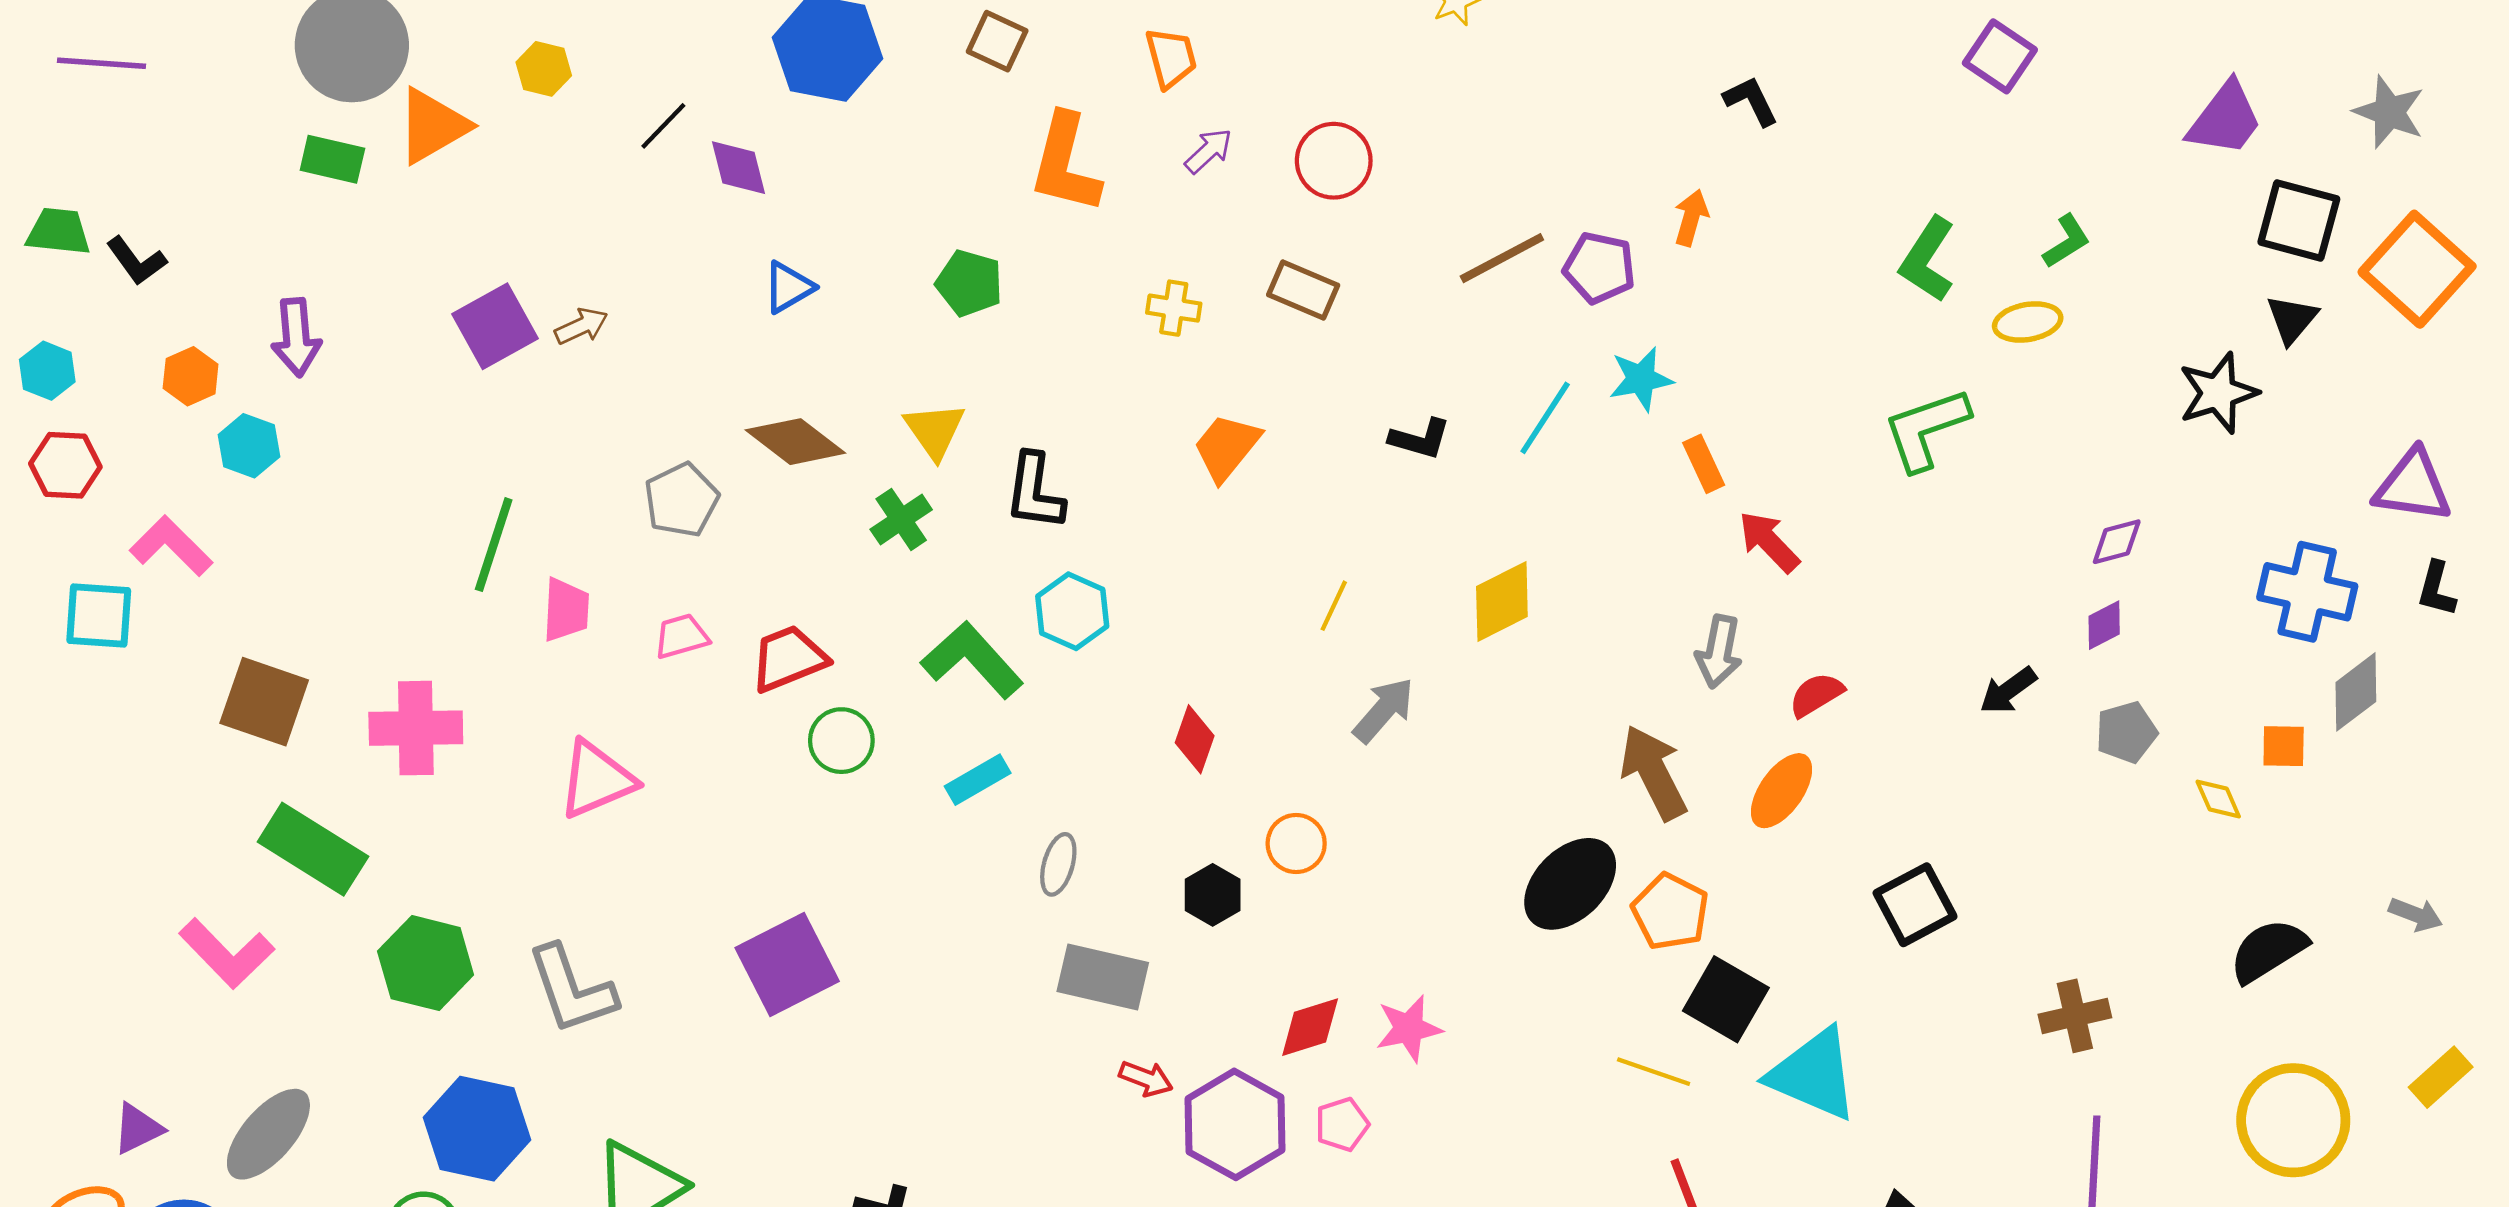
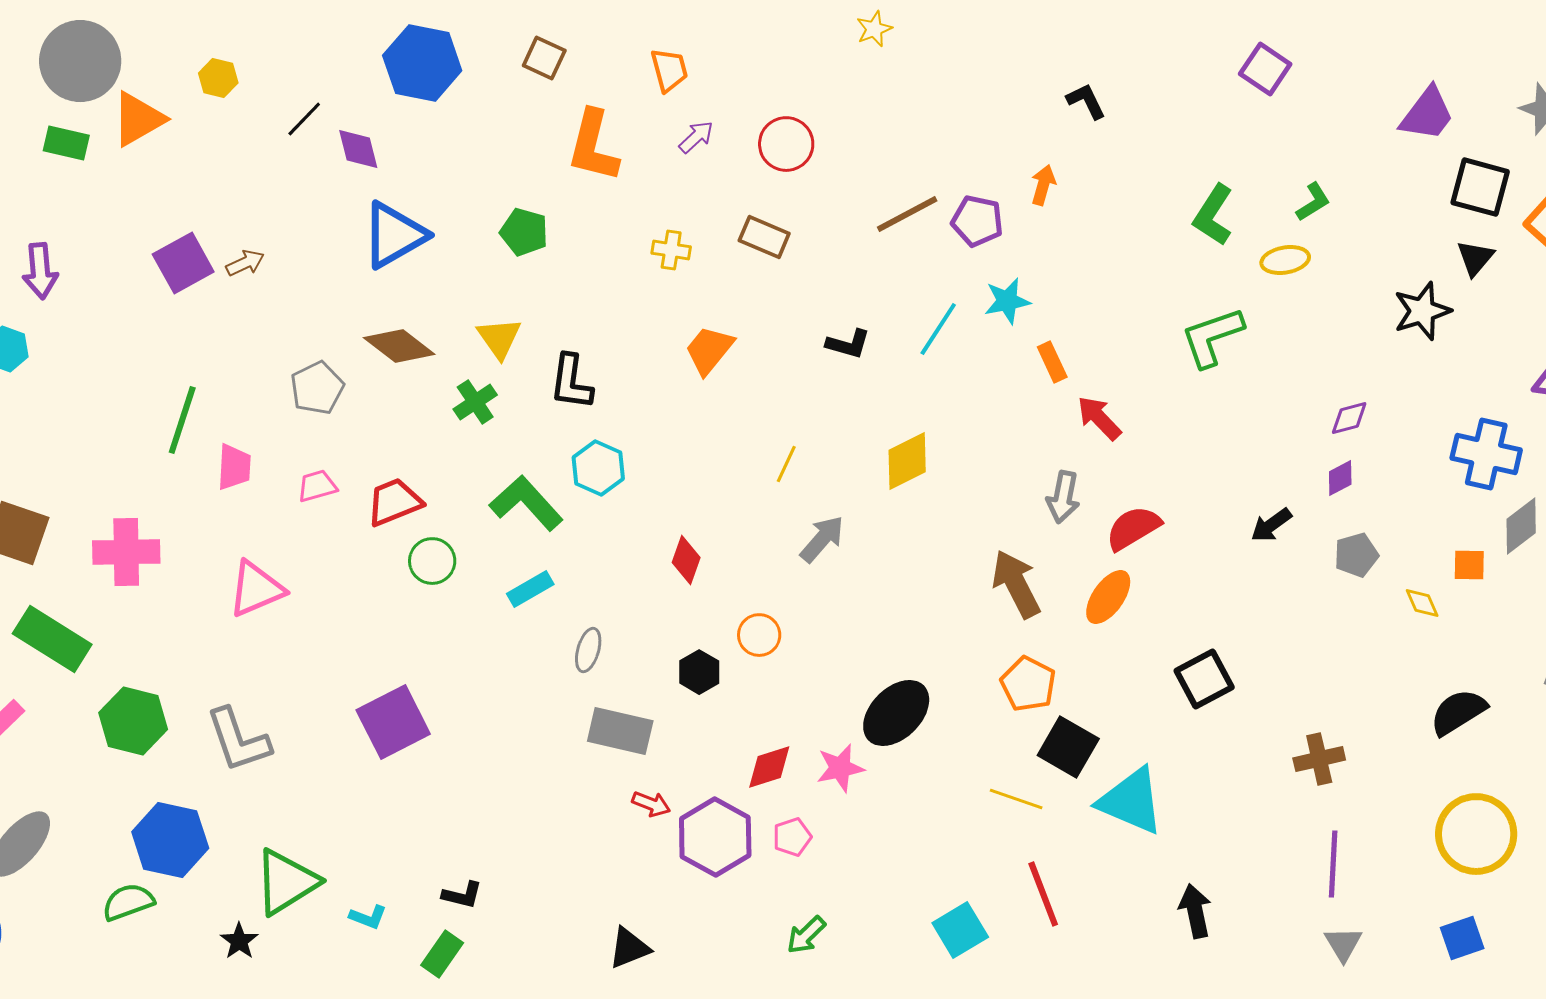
blue triangle: (789, 287) -> (394, 235), size x1.8
red semicircle: (1816, 695) -> (1133, 528), size x1.4
black ellipse: (1570, 884) -> (896, 713), moved

